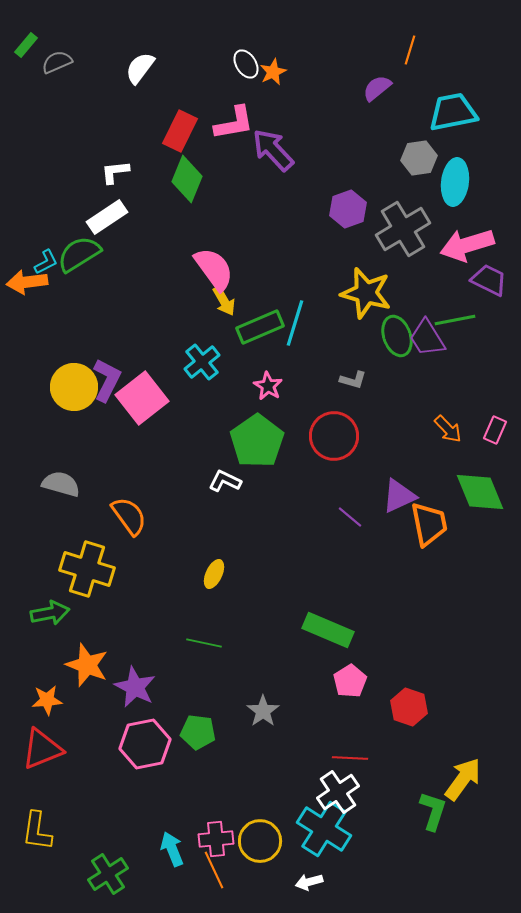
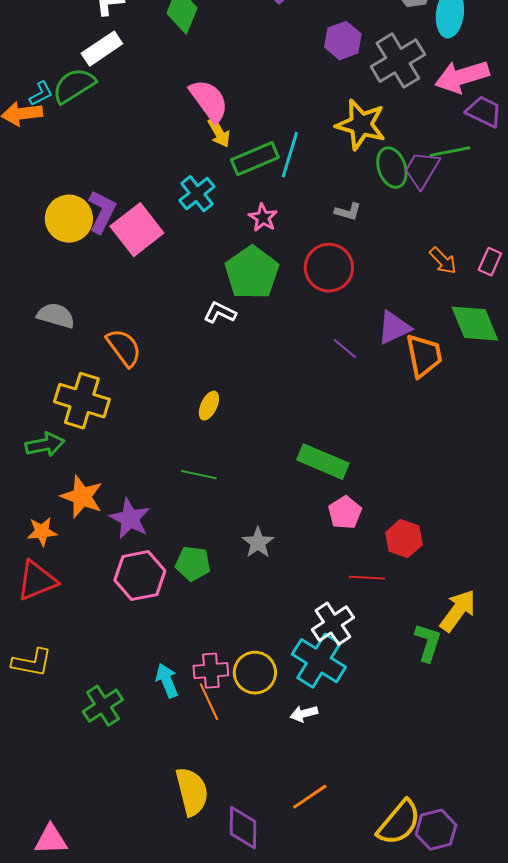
purple trapezoid: (427, 338) -> (422, 170), turned 63
red line: (350, 758) -> (367, 578), moved
yellow L-shape: (37, 831) -> (32, 663), turned -87

